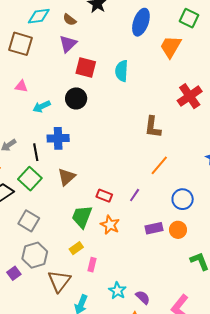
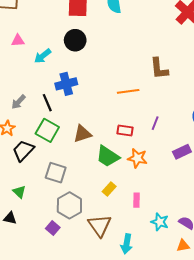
brown L-shape: (153, 127) -> (159, 69), moved
orange line: (159, 165) -> (128, 91), moved, turned 55
brown triangle: (67, 177) -> (82, 134), moved, turned 36
green trapezoid: (82, 217) -> (108, 156), turned -65
pink rectangle: (92, 265) -> (137, 200), moved

